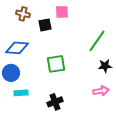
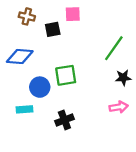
blue circle: (11, 73) -> (40, 87), moved

